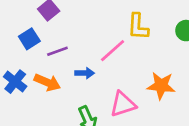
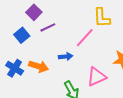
purple line: (57, 51) -> (48, 27), moved

